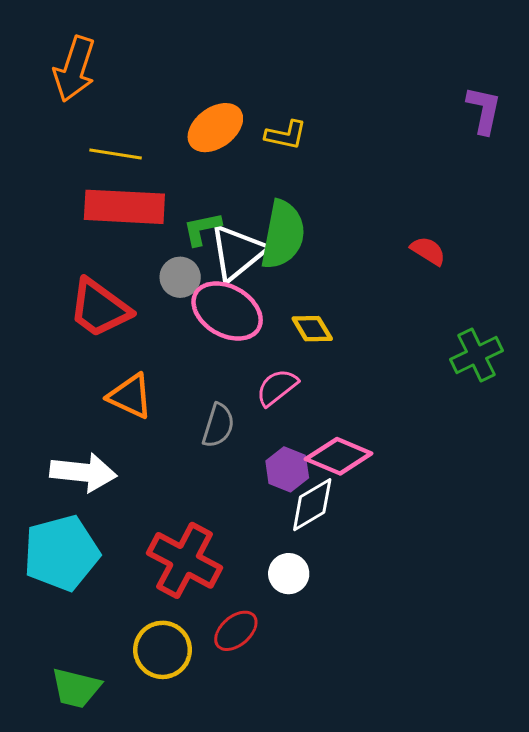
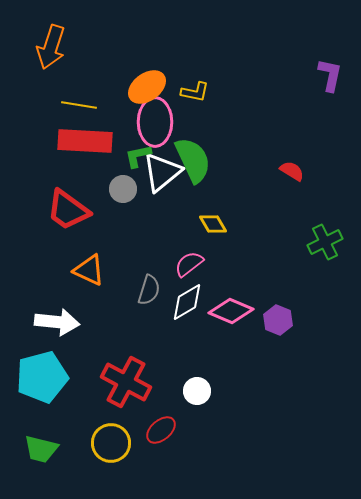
green semicircle: (283, 235) -> (193, 160), turned -36
pink ellipse: (227, 311) -> (155, 122), moved, turned 60
purple hexagon: (287, 469) -> (278, 320), moved
white diamond: (312, 505) -> (187, 302), moved
green trapezoid: (76, 688) -> (41, 449), moved

